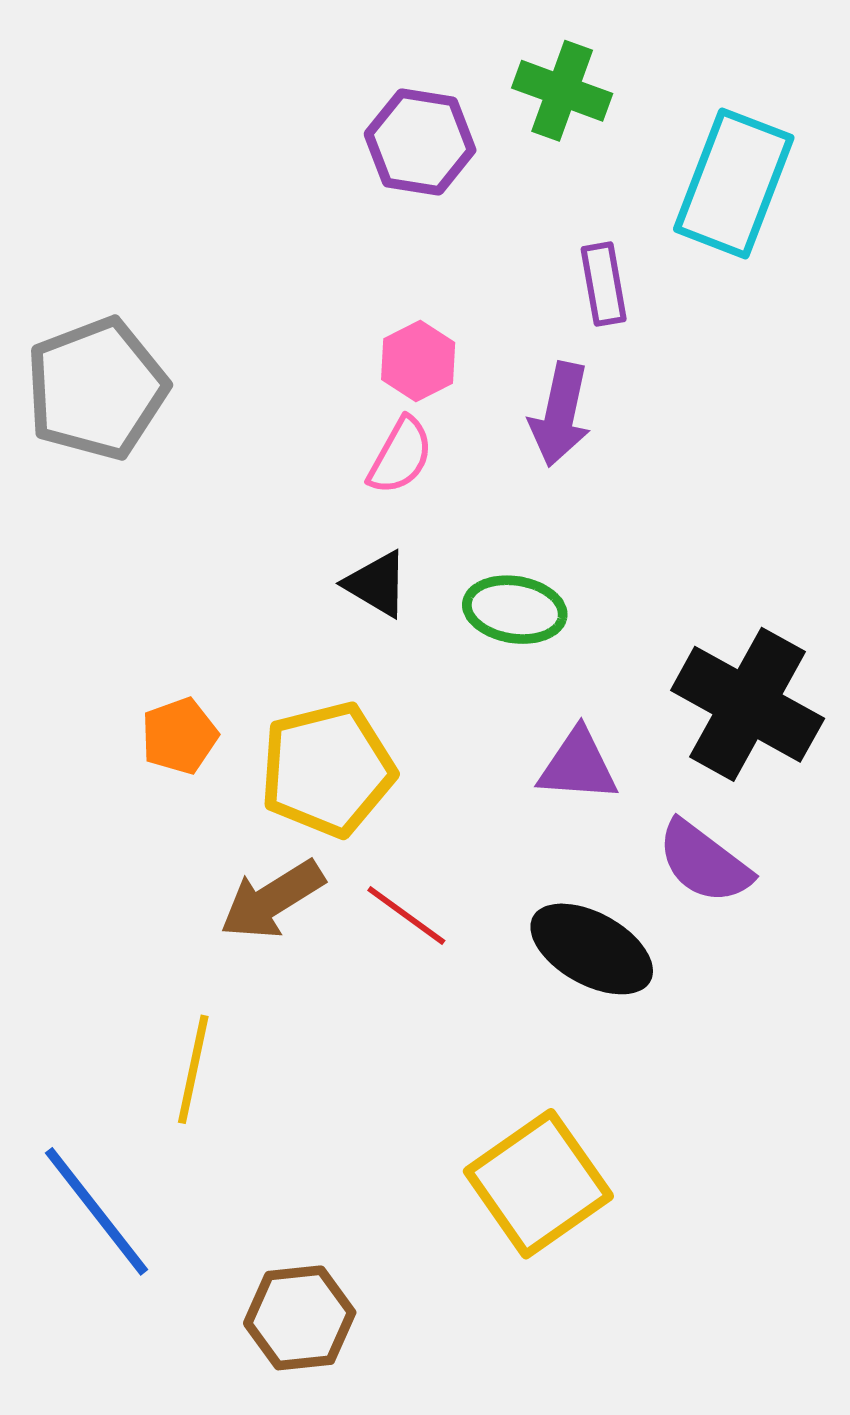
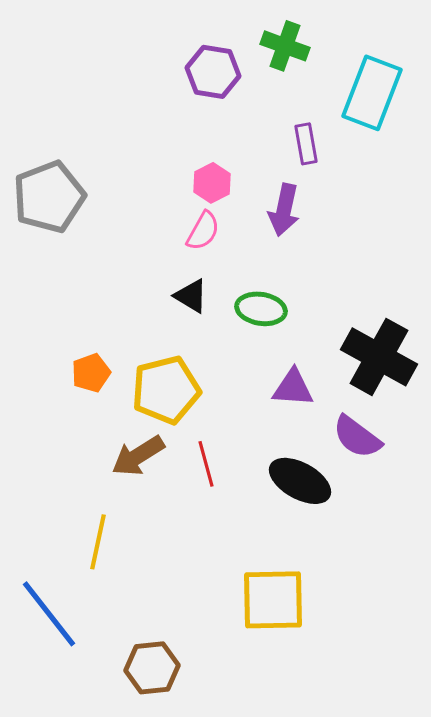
red line: (406, 915) -> (206, 464), turned 39
yellow square: (538, 1184) -> (273, 600), turned 34

